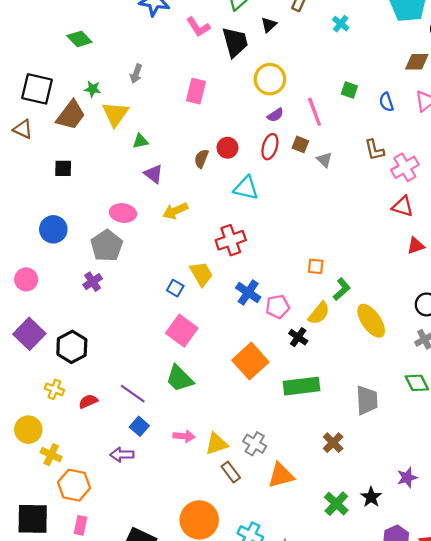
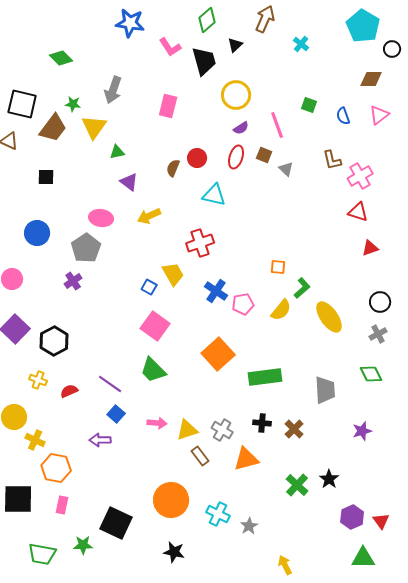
gray arrow: (136, 74) -> (113, 90), size x1.5
black cross: (298, 337) -> (262, 423), moved, turned -30
purple star: (407, 478) -> (362, 431), moved

